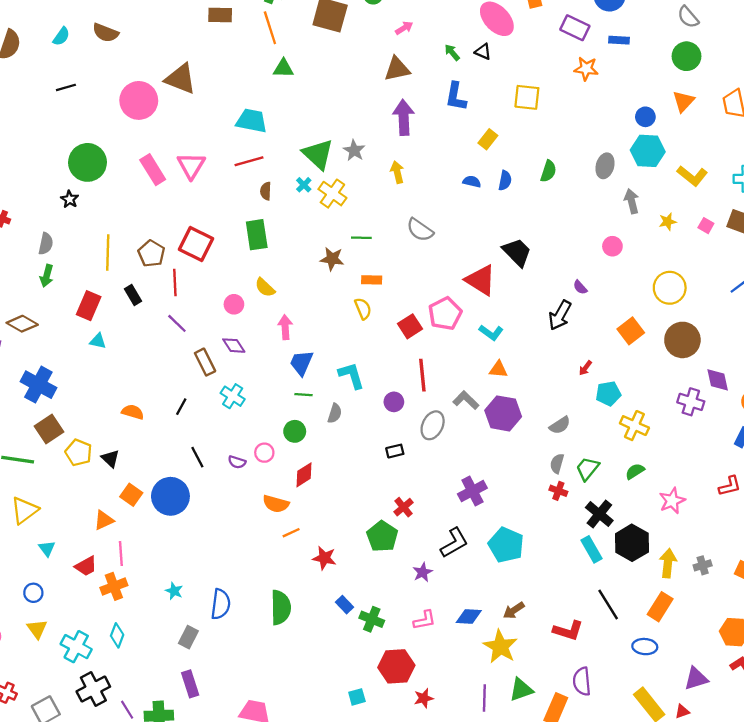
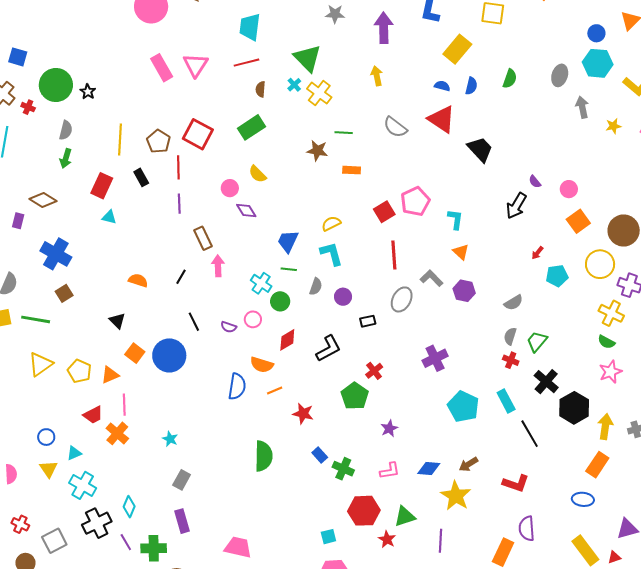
cyan trapezoid: (252, 121) -> (250, 27), turned -96
yellow rectangle: (488, 139) -> (457, 49), size x1.6
gray star: (354, 150) -> (335, 14), moved, turned -30
green circle: (88, 162) -> (56, 85), moved
green rectangle: (257, 235) -> (252, 127), turned 64
pink circle: (612, 246) -> (569, 189), moved
red triangle: (481, 280) -> (442, 119), moved
yellow circle: (670, 288) -> (600, 264), moved
yellow semicircle: (363, 309) -> (331, 224), moved, turned -96
purple line: (177, 323) -> (179, 204), turned 42
pink arrow: (285, 327) -> (218, 266), moved
cyan L-shape: (491, 333) -> (455, 219), turned -120
purple diamond: (234, 346) -> (246, 210), moved
orange triangle: (498, 369) -> (461, 252), turned 36
cyan cross: (233, 396) -> (261, 283), moved
purple circle: (394, 402) -> (343, 297), moved
purple hexagon: (503, 413) -> (464, 291), size x0.7
yellow cross: (634, 426) -> (611, 313), moved
brown square: (49, 429) -> (64, 293), size x0.7
yellow pentagon: (79, 453) -> (79, 371), moved
green semicircle: (635, 471) -> (606, 342), moved, turned -120
black L-shape: (454, 543) -> (328, 349), moved
cyan triangle: (47, 549) -> (74, 453), moved, turned 42
cyan rectangle: (592, 549) -> (506, 401), moved
orange cross: (114, 586) -> (117, 433), turned -30
blue semicircle: (221, 604) -> (237, 386), moved
black line: (608, 604) -> (530, 434), moved
cyan diamond: (117, 635) -> (129, 507), moved
green triangle: (521, 690) -> (405, 516), moved
red star: (424, 698) -> (387, 539), turned -30

